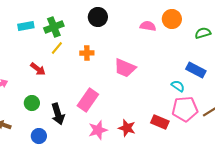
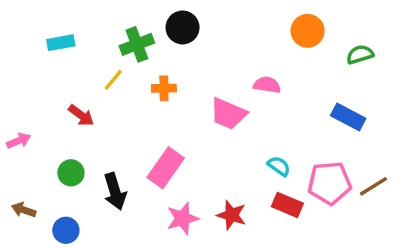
pink semicircle: (148, 26) -> (267, 85), moved
green cross: (54, 27) -> (137, 44), moved
cyan semicircle: (178, 86) -> (279, 166), moved
blue circle: (39, 136) -> (66, 230), moved

